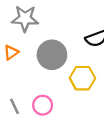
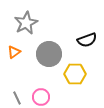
gray star: (25, 18) -> (26, 23), turned -30

